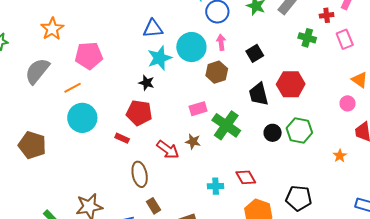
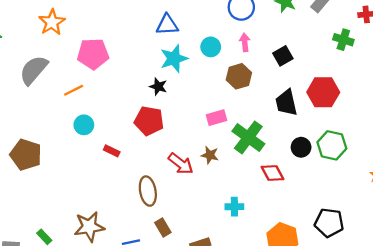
cyan circle: (191, 47) -> (211, 47), size x0.6
cyan circle: (82, 118) -> (84, 125), size x0.6
red rectangle: (122, 138) -> (112, 151), moved
red diamond: (246, 177) -> (273, 173), moved

